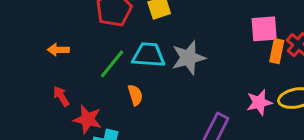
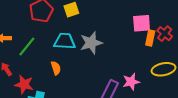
green line: (112, 64) -> (27, 46), moved
pink star: (259, 102) -> (131, 82), moved

